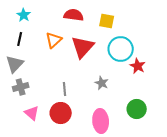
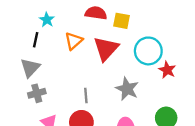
cyan star: (24, 15) -> (47, 20), moved
yellow square: (107, 21) -> (122, 21), moved
gray star: (102, 83) -> (127, 89), size x1.5

